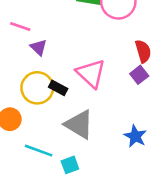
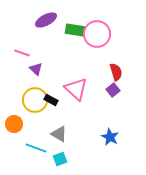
gray triangle: (79, 124) -> (59, 134), moved, size x0.7

